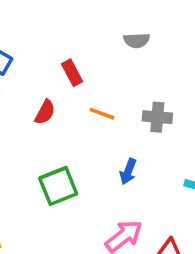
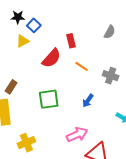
gray semicircle: (137, 40) -> (110, 32), turned -72
red semicircle: (45, 112) -> (51, 58), size x1.5

